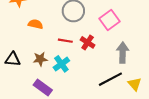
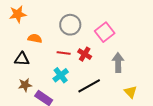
black triangle: (13, 59) -> (22, 59), moved
brown star: (40, 59) -> (25, 85), moved
black line: (110, 79) -> (89, 86), moved

